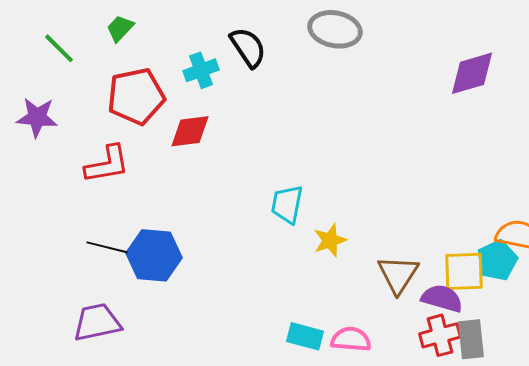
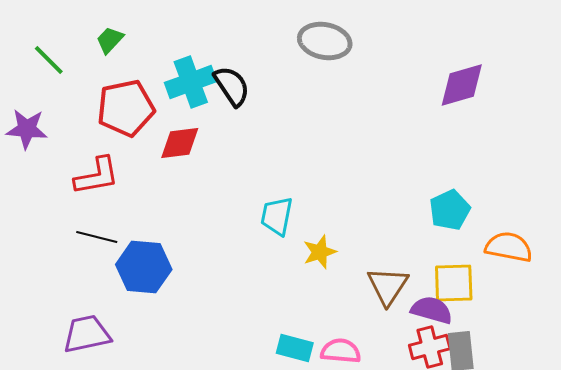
black semicircle: (248, 47) -> (232, 86), moved
cyan cross: (201, 70) -> (191, 82), size x1.4
black line: (107, 247) -> (97, 237), moved
cyan pentagon: (497, 260) -> (450, 210), moved

